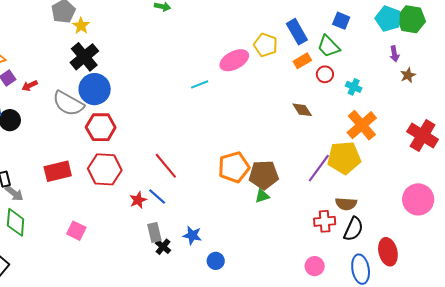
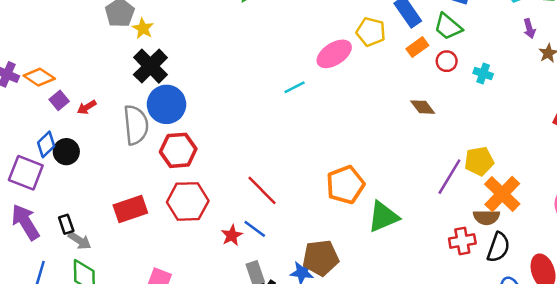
gray semicircle: (68, 103) -> (136, 125), turned -120
orange cross: (362, 125) -> (502, 194), moved
yellow pentagon: (344, 158) -> (479, 161), size x0.7
brown pentagon: (264, 175) -> (321, 258), moved
green triangle: (262, 196) -> (383, 217), size x1.8

